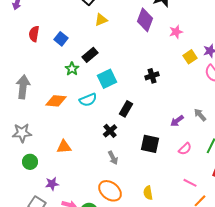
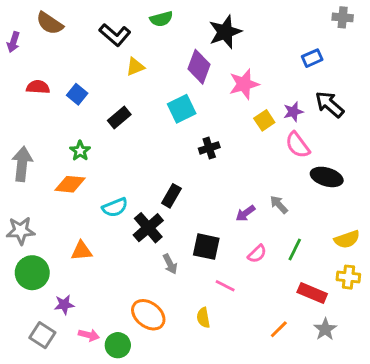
pink star: (176, 32) -> (244, 84), size x1.5
red semicircle: (34, 34) -> (38, 87), turned 84
green star: (72, 69) -> (80, 151), moved
cyan square: (107, 79) -> (182, 109), moved
cyan semicircle: (88, 100) -> (115, 207), moved
black cross: (110, 131) -> (148, 228), size x1.5
gray arrow: (113, 158) -> (170, 264), moved
green circle: (30, 162) -> (32, 273), size x1.5
pink line: (190, 183) -> (225, 286), moved

